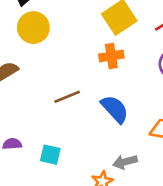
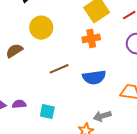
yellow circle: (33, 28) -> (41, 28), moved
blue semicircle: (115, 109) -> (94, 77), turned 125

